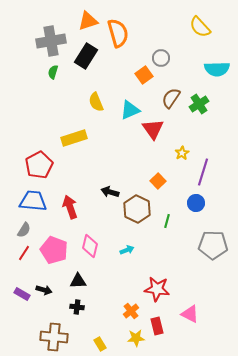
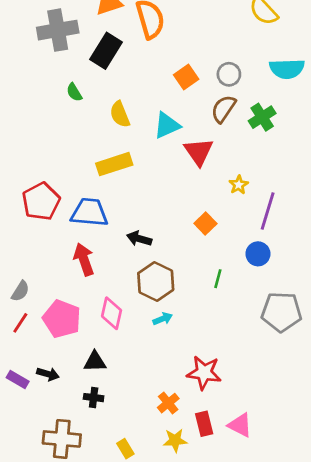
gray circle: (161, 58) -> (229, 74), moved
green semicircle: (53, 72) -> (74, 92), moved, turned -48
yellow rectangle: (74, 138) -> (114, 164), moved
blue trapezoid: (33, 201) -> (89, 212), moved
brown hexagon: (137, 209) -> (156, 281), moved
pink triangle: (190, 314) -> (240, 425), moved

